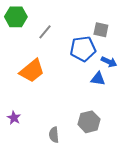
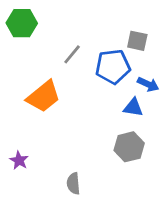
gray line: (45, 32) -> (72, 54), moved
gray hexagon: (89, 122) -> (129, 147), moved

